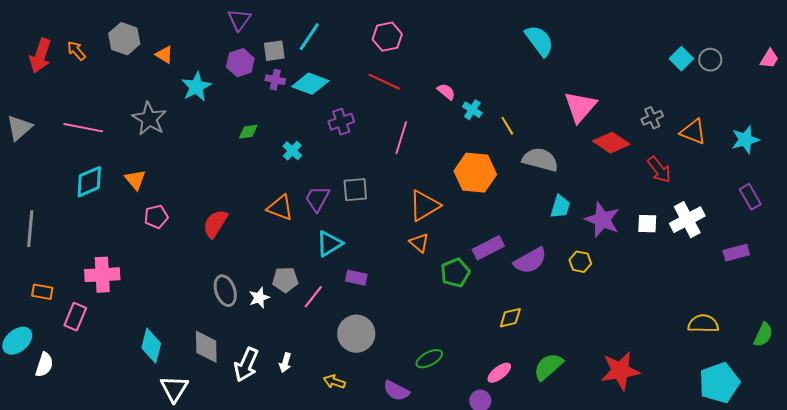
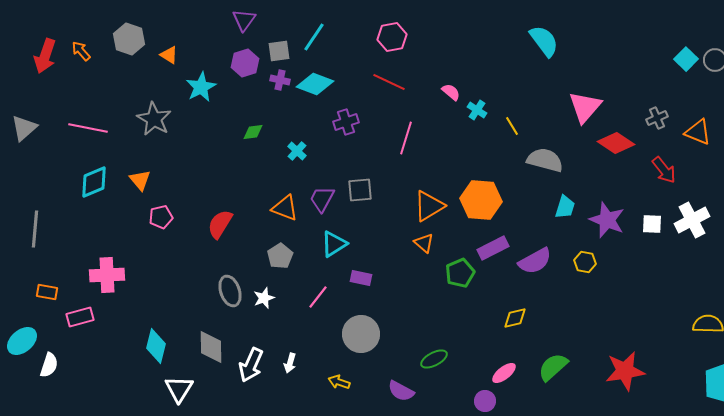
orange hexagon: (475, 173) -> (481, 200), moved
gray pentagon: (285, 280) -> (280, 256), moved, turned -30
pink rectangle: (75, 317) -> (80, 317), turned 52

